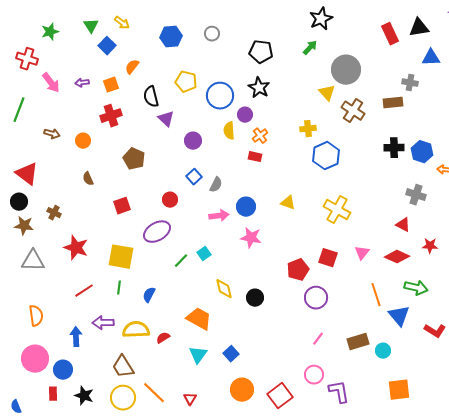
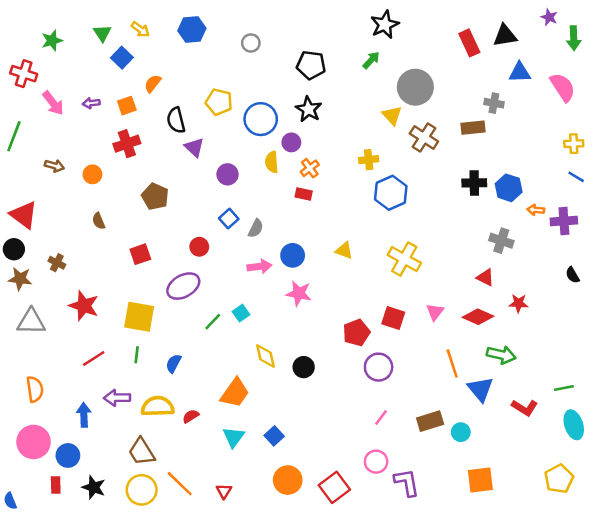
blue hexagon: (171, 37) -> (192, 29), moved
orange trapezoid: (199, 319) -> (235, 393), turned 96

